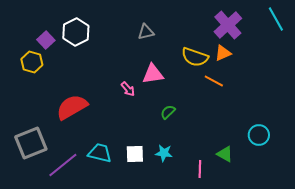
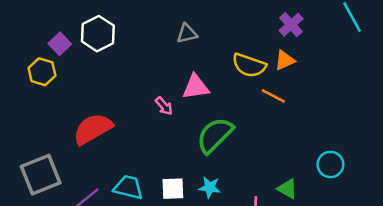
purple cross: (228, 25) -> (291, 25), size x0.7
green semicircle: (168, 112) -> (215, 135), size x2.0

